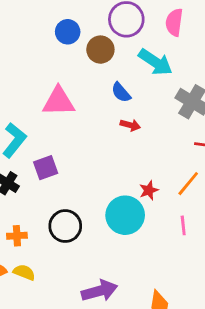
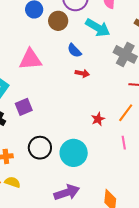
cyan circle: (125, 215) -> (74, 153), moved

